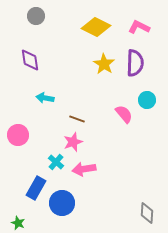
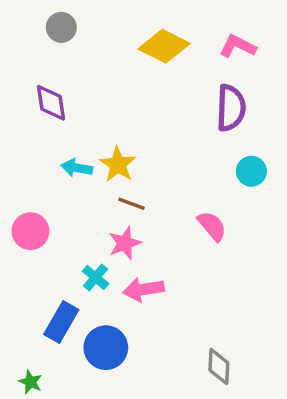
yellow star: (104, 64) -> (118, 164), moved
pink semicircle: (124, 114) -> (212, 226), moved
gray diamond: (147, 213) -> (219, 366), moved

